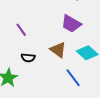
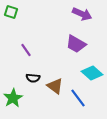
brown triangle: (58, 50) -> (55, 86), moved

